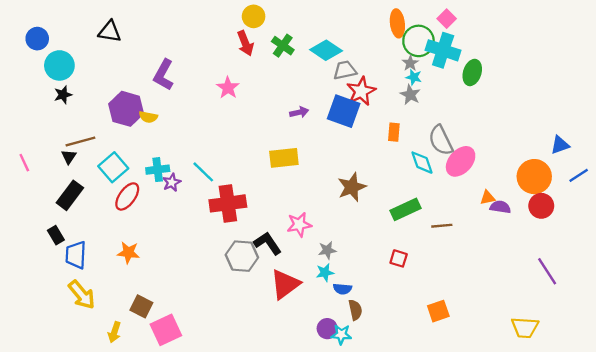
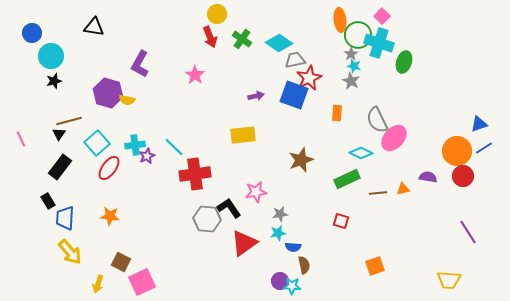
cyan diamond: (422, 163) -> (361, 153), moved, turned -45
blue line: (579, 175) -> (484, 148), moved
orange triangle: (487, 198) -> (403, 189), moved

